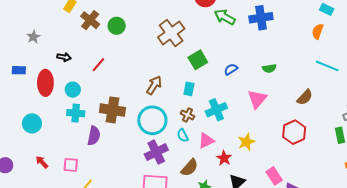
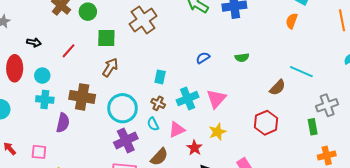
green square: (198, 60) -> (106, 38), moved, turned 30
cyan line: (327, 66) -> (301, 72), moved
brown arrow: (154, 85) -> (110, 67), moved
pink triangle: (257, 99) -> (216, 99), moved

